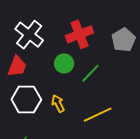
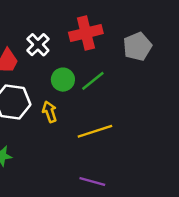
white cross: (29, 35) -> (38, 45), moved, size x0.7
green circle: (64, 63) -> (63, 80), moved

